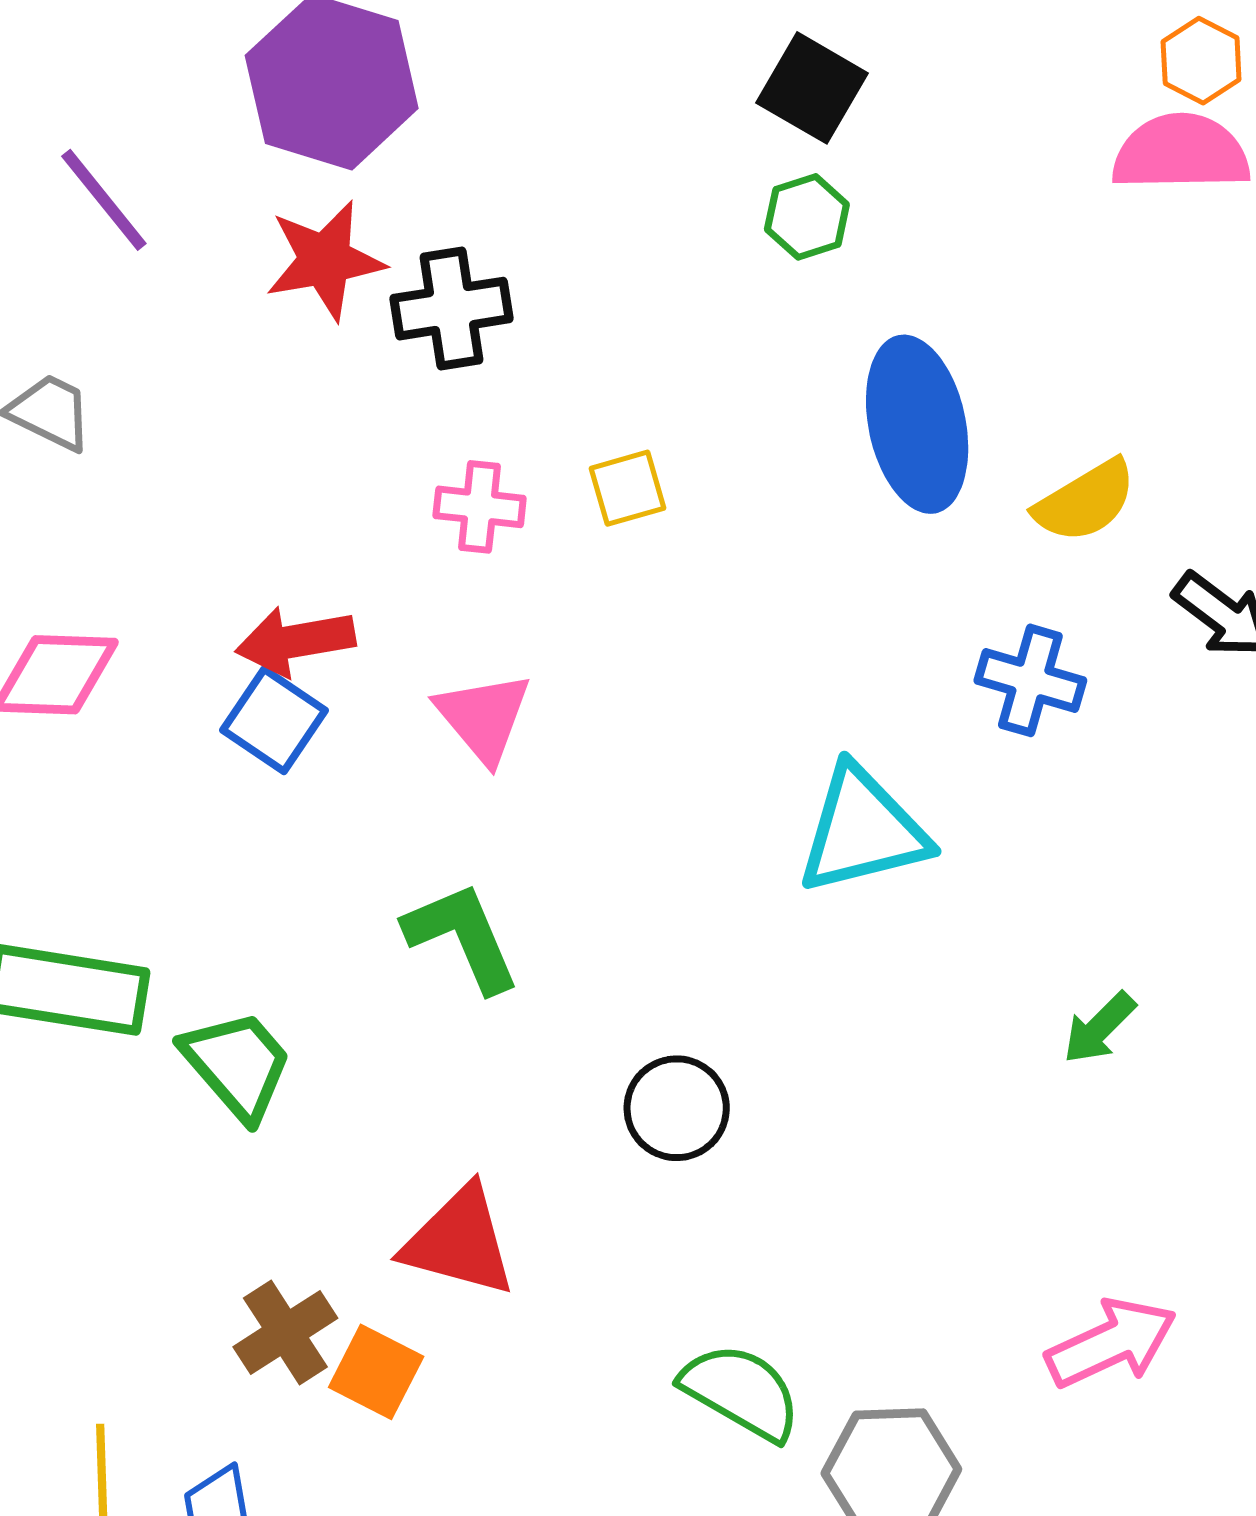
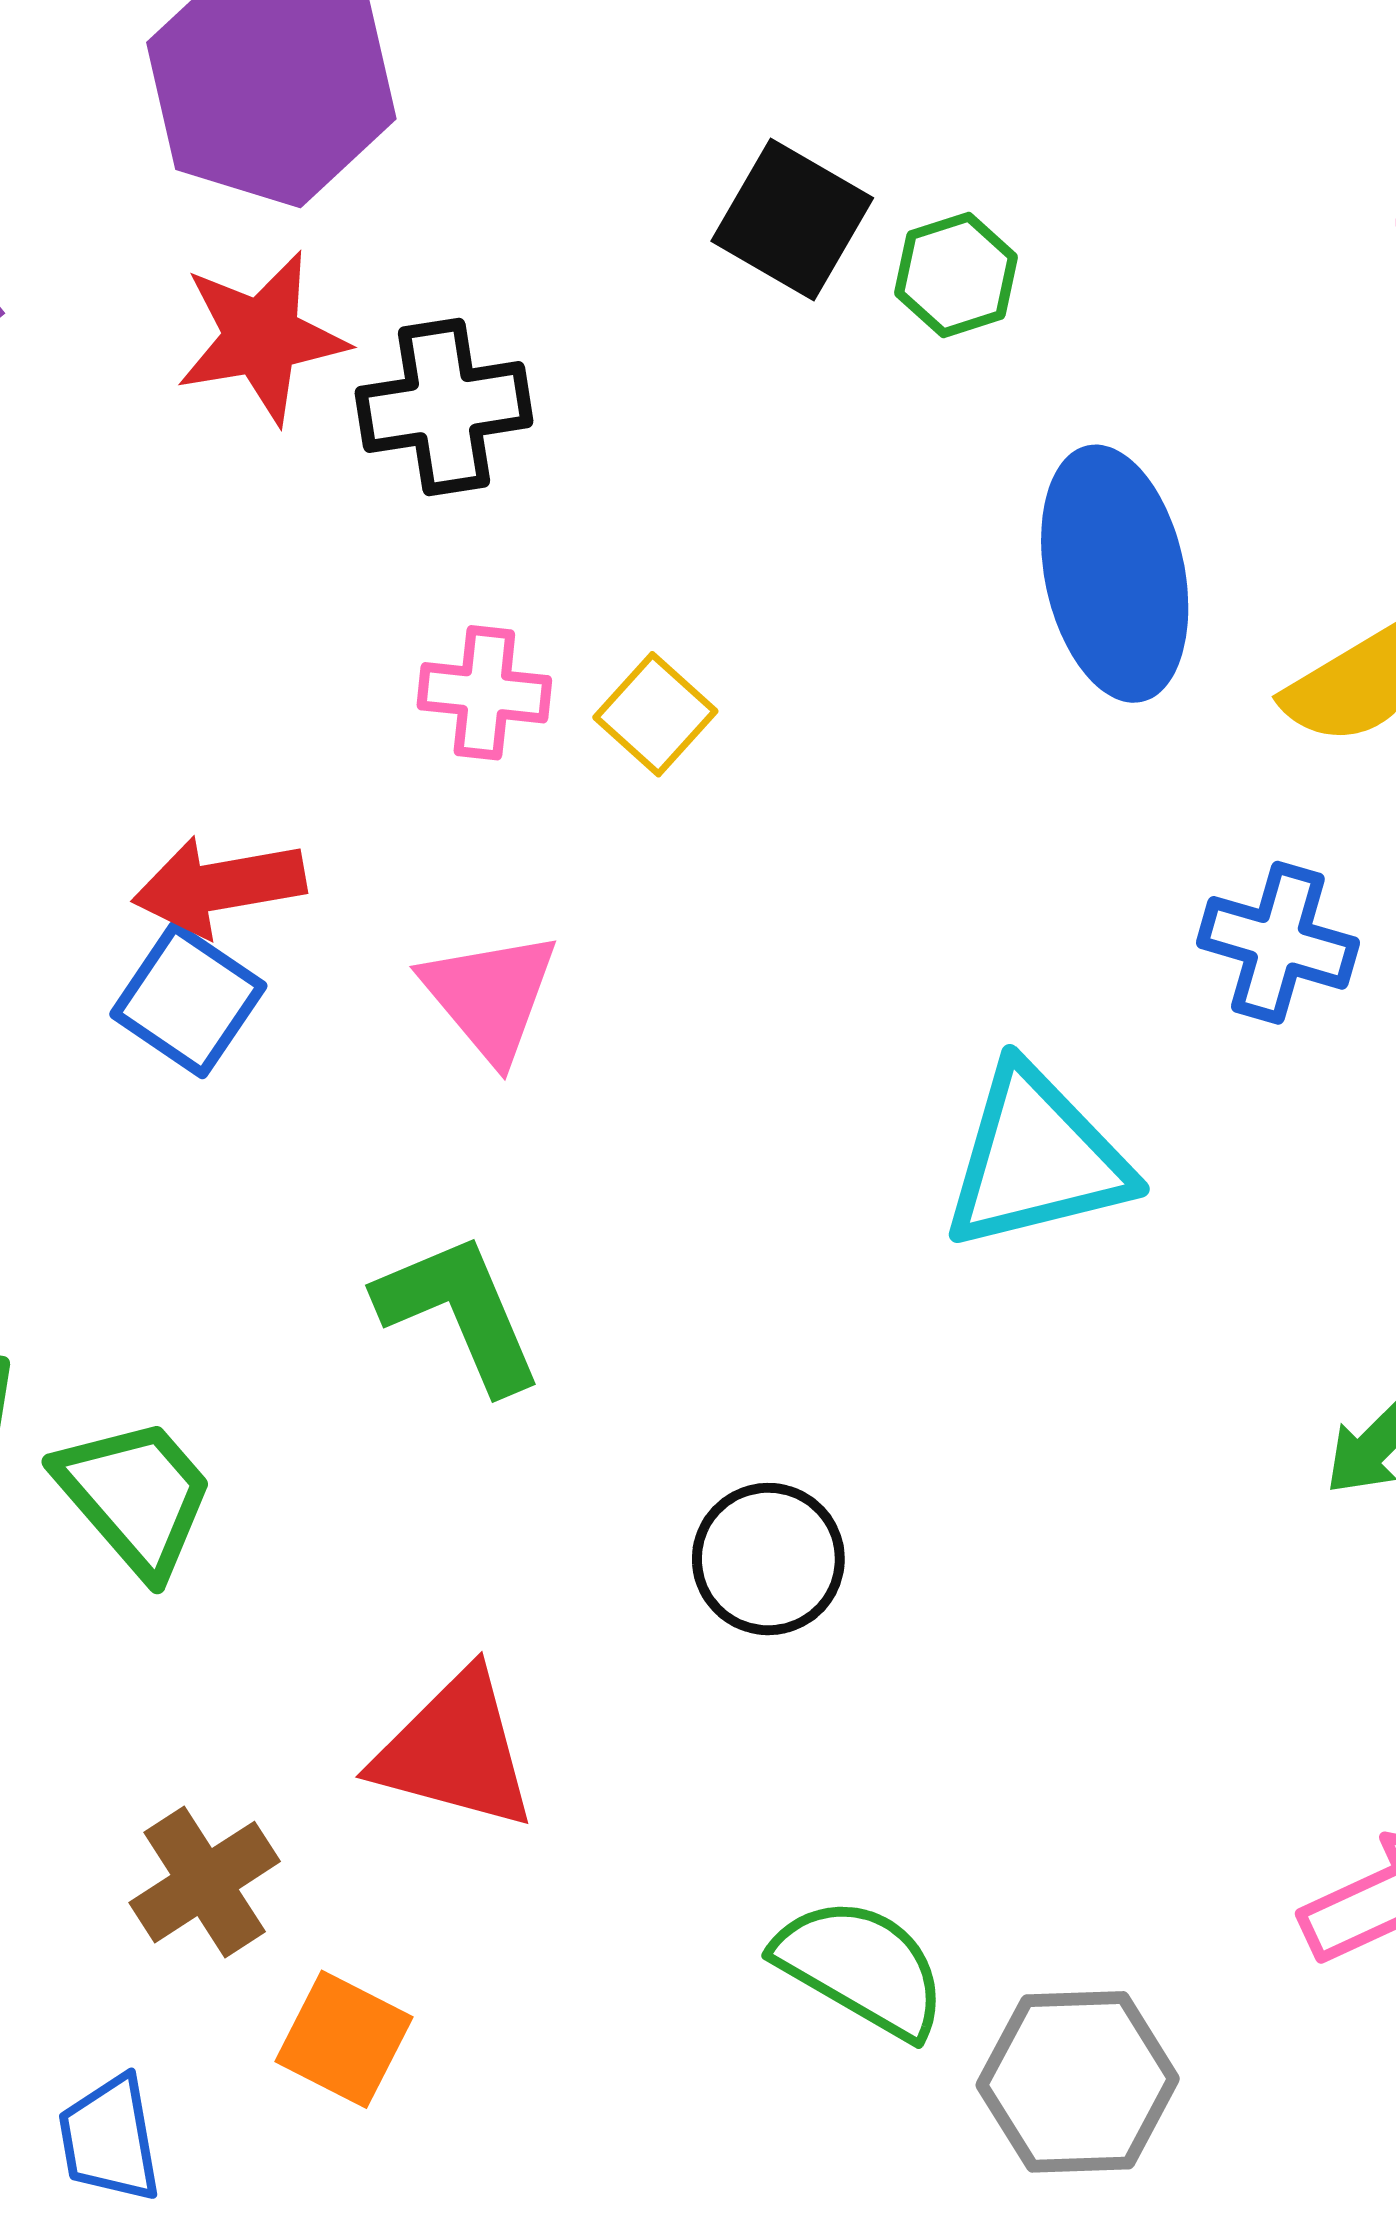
black square: (812, 88) -> (792, 220), moved
yellow square: (628, 488) -> (655, 714), moved, turned -32
orange square: (376, 1372) -> (344, 2039), moved

